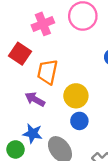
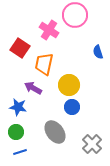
pink cross: (43, 24) -> (49, 30), moved, turned -36
blue star: (33, 133) -> (18, 107), moved

